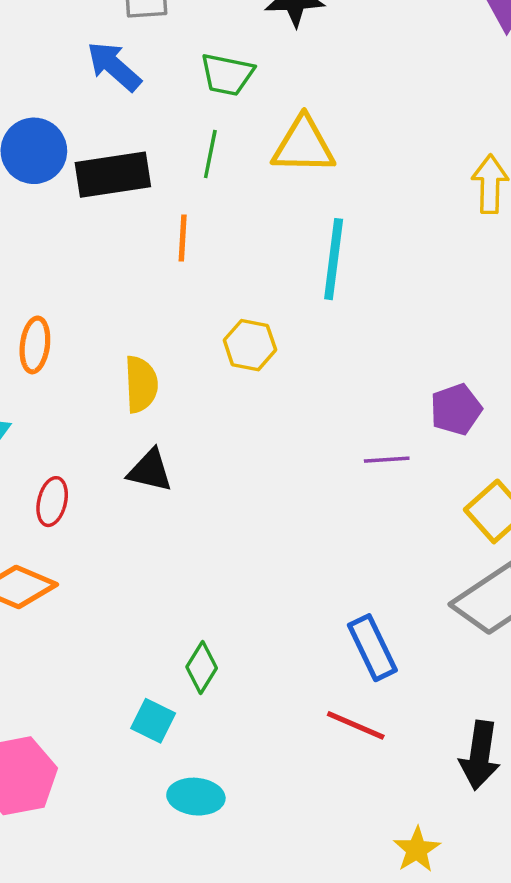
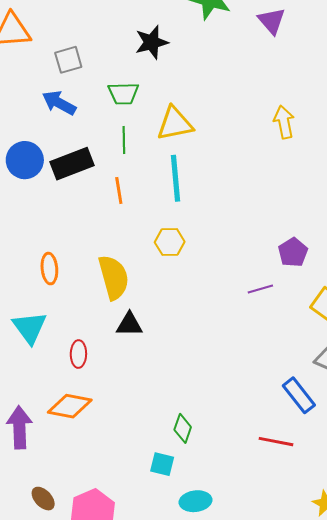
cyan line: (334, 259) -> (176, 178), moved
yellow semicircle: (141, 384) -> (114, 277), size x1.4
blue rectangle: (372, 648) -> (299, 395), moved

